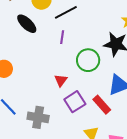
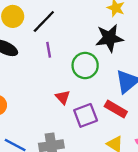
purple square: (75, 102) -> (86, 115), turned 30

